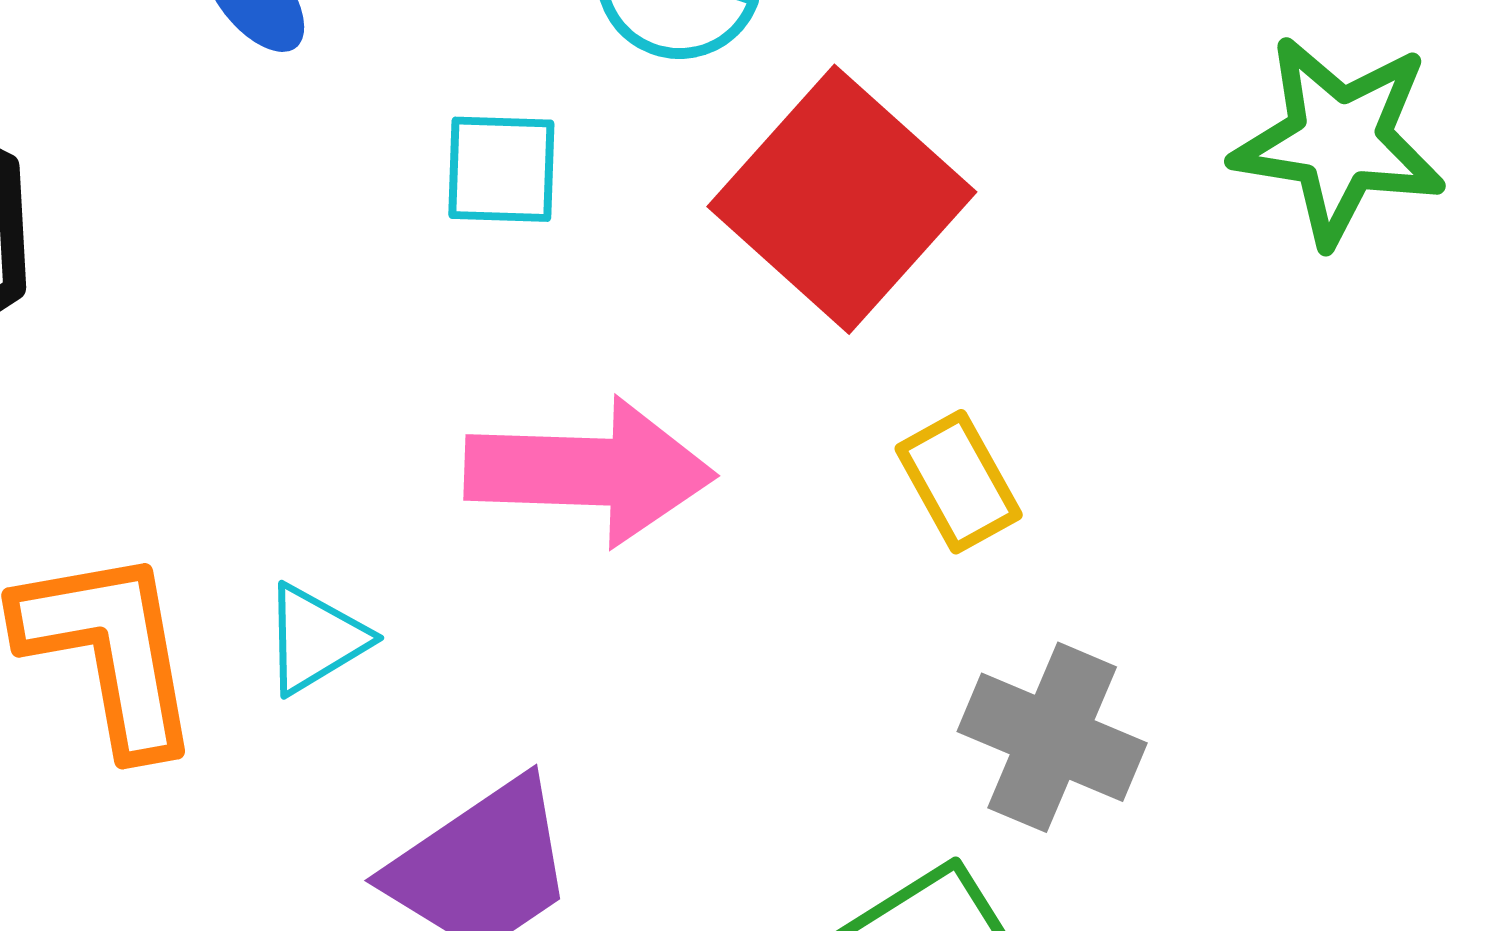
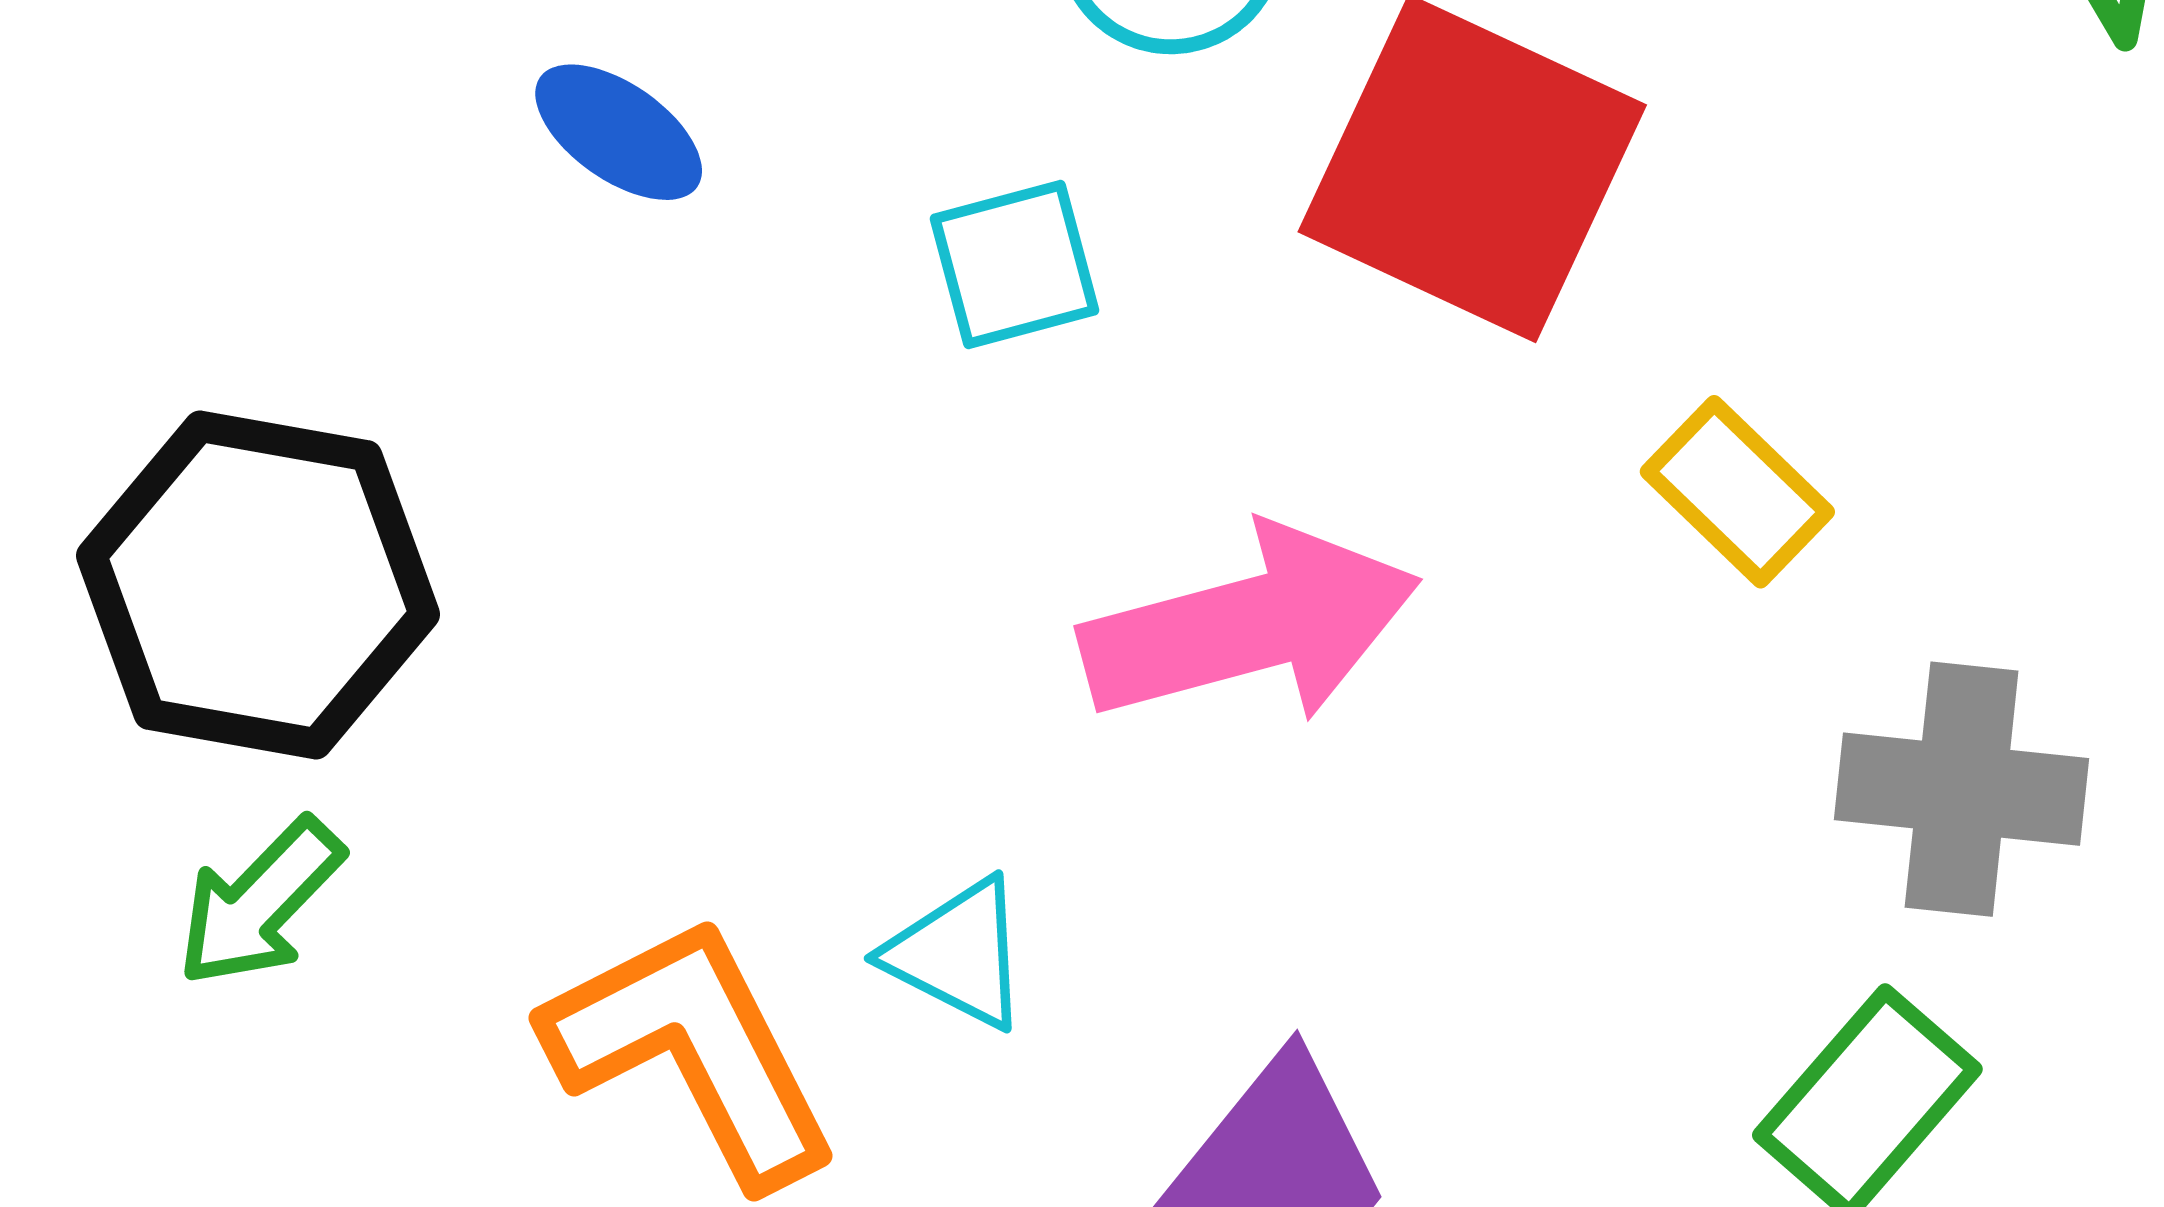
cyan triangle: (315, 639) -> (958, 954), turned -45

